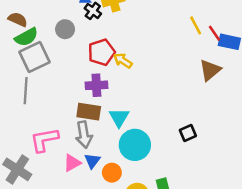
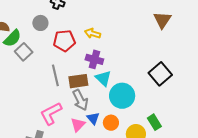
red pentagon: (102, 52) -> (64, 41), moved, turned 30
gray square: (35, 57) -> (24, 52), size x0.7
purple cross: (96, 85) -> (94, 59), moved, turned 36
gray line: (26, 91) -> (55, 75), moved
black square: (188, 133) -> (160, 74), size x1.6

